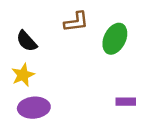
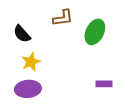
yellow star: (23, 75) -> (31, 62), moved

